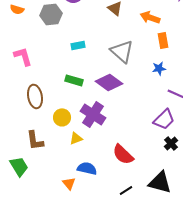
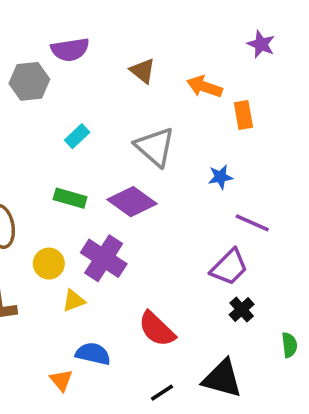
orange rectangle: (163, 40) -> (243, 115), moved
cyan rectangle: (78, 45) -> (77, 136), turned -32

